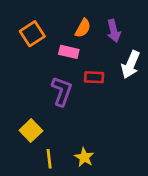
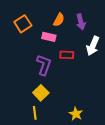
yellow square: (31, 131) -> (41, 93), moved
yellow star: (84, 157) -> (76, 114), moved

